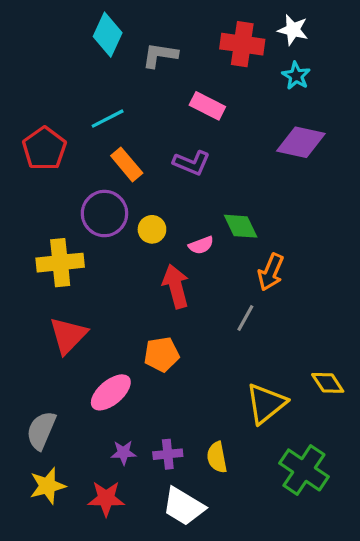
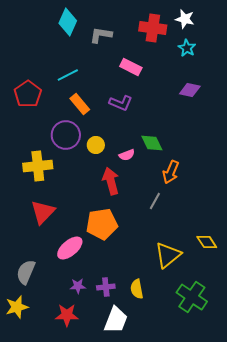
purple diamond: (301, 142) -> (190, 90), size x0.7
orange pentagon: (161, 354) -> (102, 224), size x1.4
yellow star: (48, 486) -> (17, 307), moved
white trapezoid: (184, 506) -> (116, 320), turned -100

